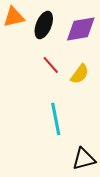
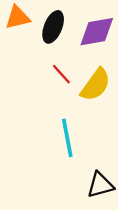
yellow semicircle: (80, 74) -> (96, 85), size x1.4

